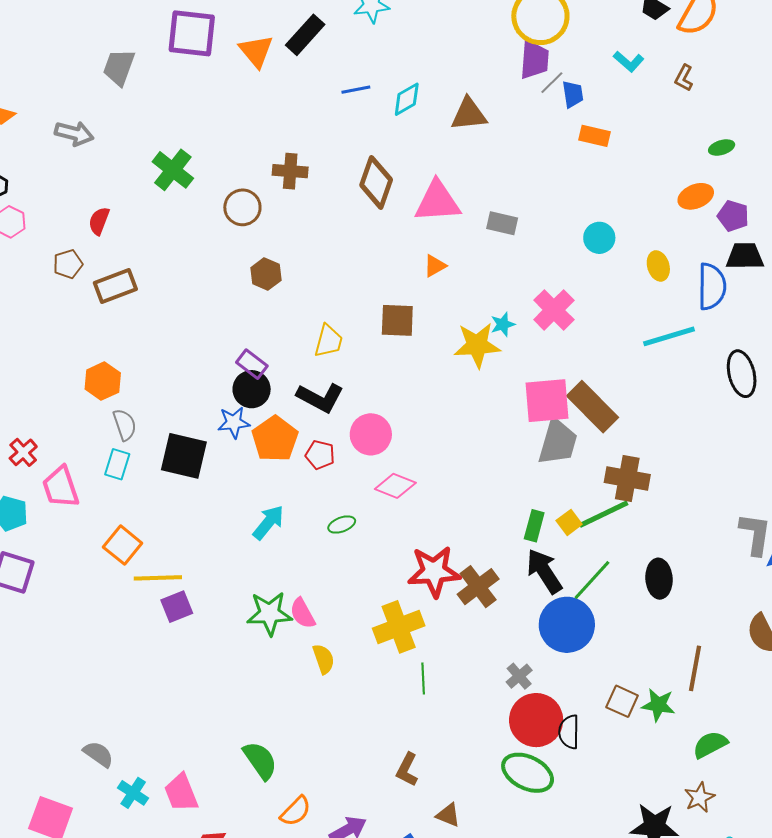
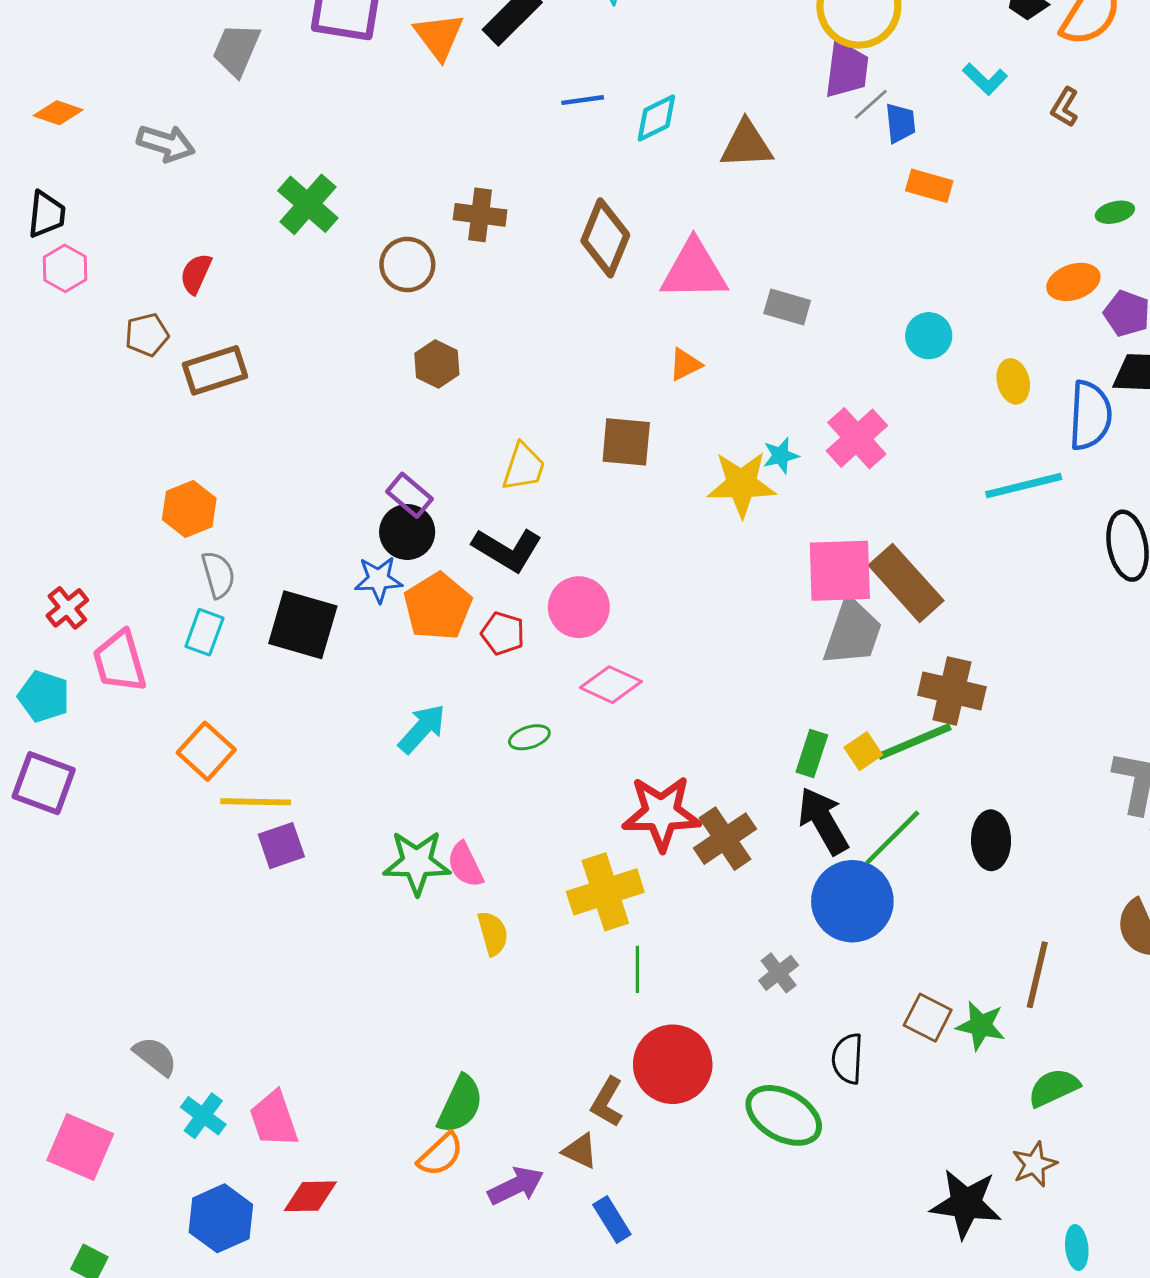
red circle: (536, 720) -> (673, 1064), moved
green semicircle: (260, 760) -> (460, 1104), moved, turned 57
brown triangle: (448, 815) -> (580, 1151), moved

